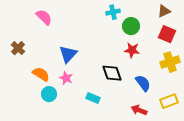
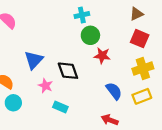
green circle: (131, 26) -> (90, 35), moved
black diamond: (112, 73) -> (68, 71), moved
pink star: (66, 78) -> (45, 86), moved
yellow rectangle: (169, 101) -> (142, 96), moved

